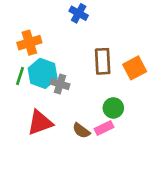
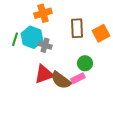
orange cross: (29, 43) -> (43, 13), moved
red triangle: (40, 123) -> (44, 74), moved
brown semicircle: (81, 131) -> (61, 80), size x1.5

